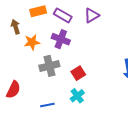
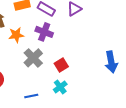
gray cross: (49, 66) -> (33, 58), turned -30

